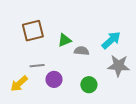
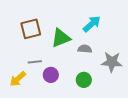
green triangle: (65, 40) -> (61, 38), size x1.5
cyan arrow: (111, 40) -> (92, 24), moved
gray semicircle: (82, 51) -> (85, 49), moved

